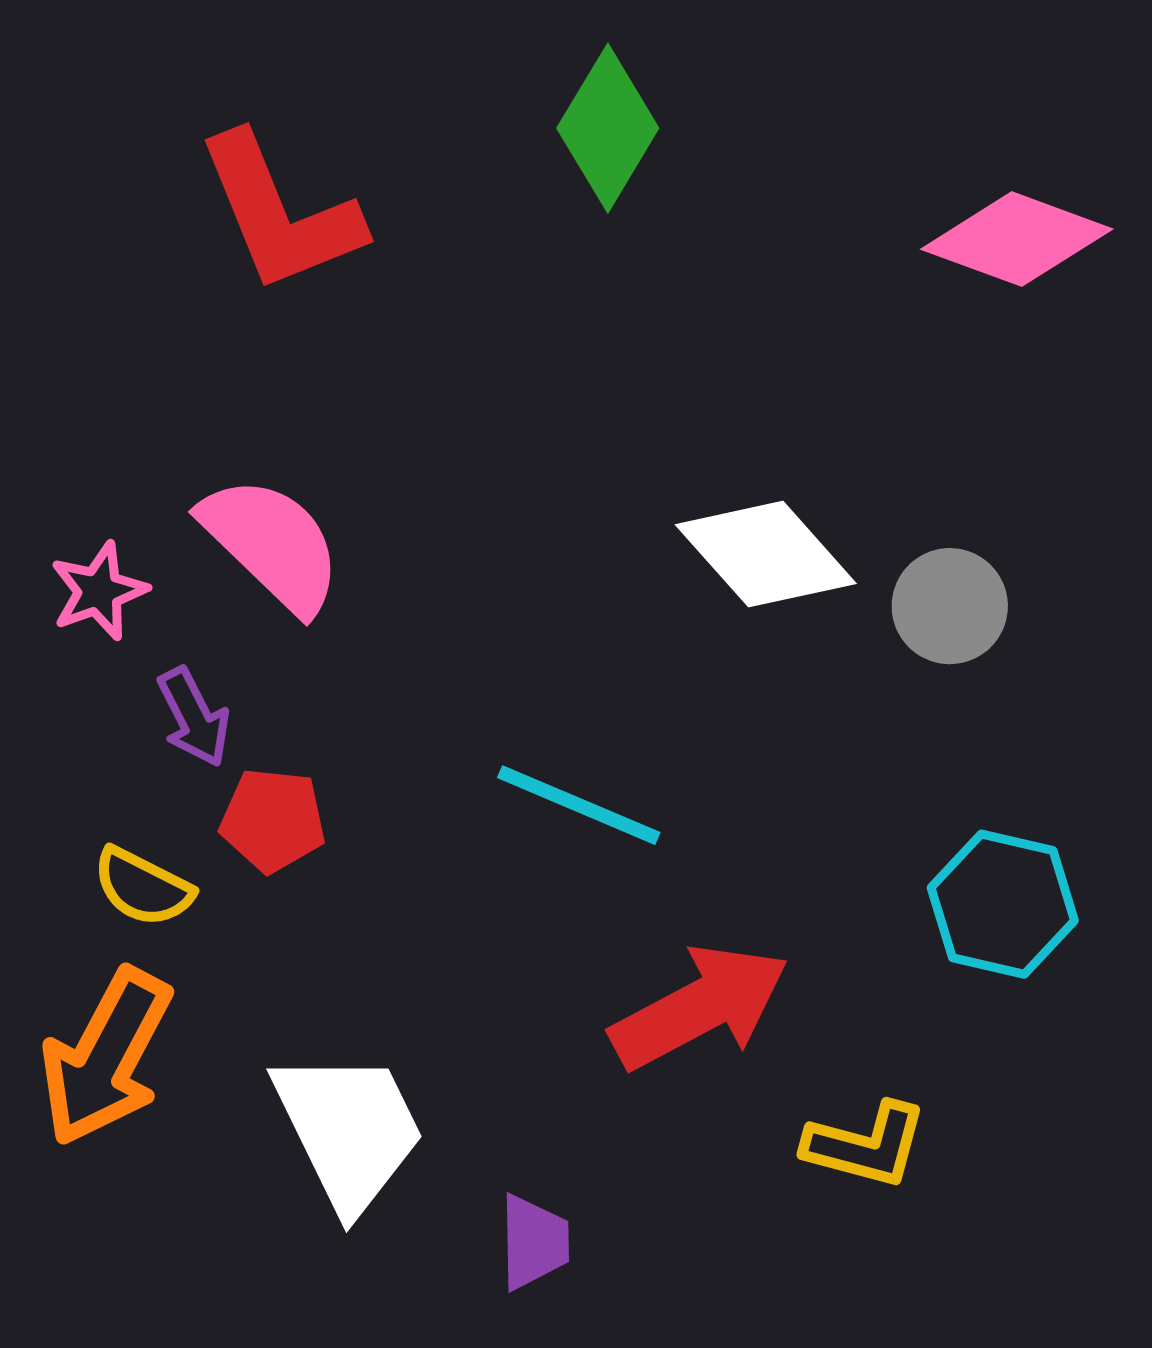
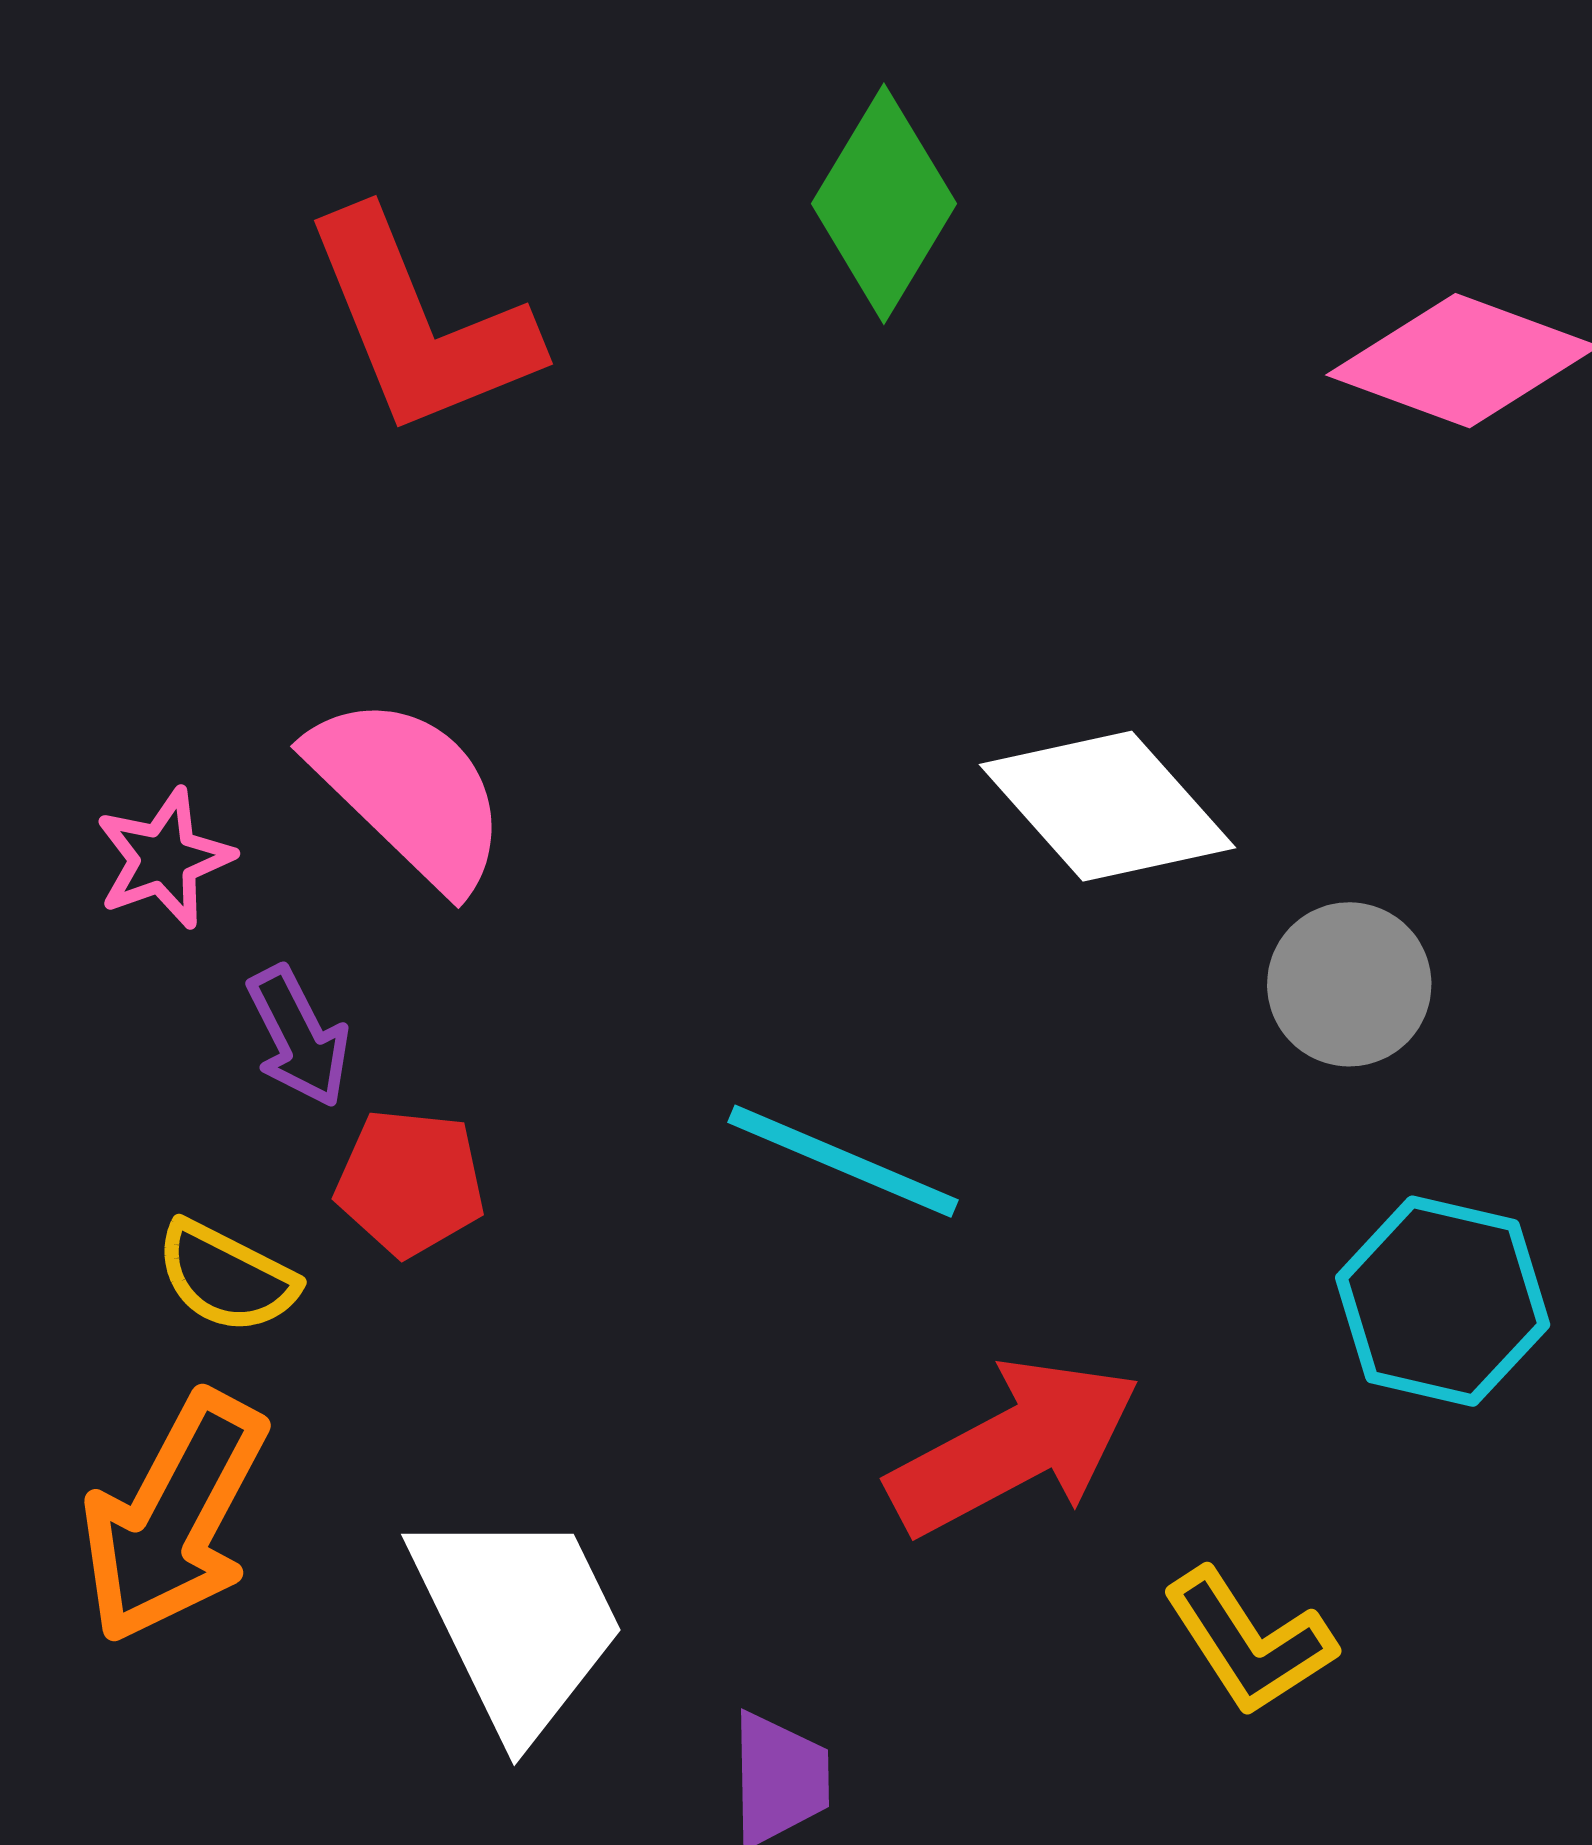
gray circle: (950, 606) -> (1349, 984), moved
yellow L-shape: (866, 1145) -> (1249, 1642), turned 42

